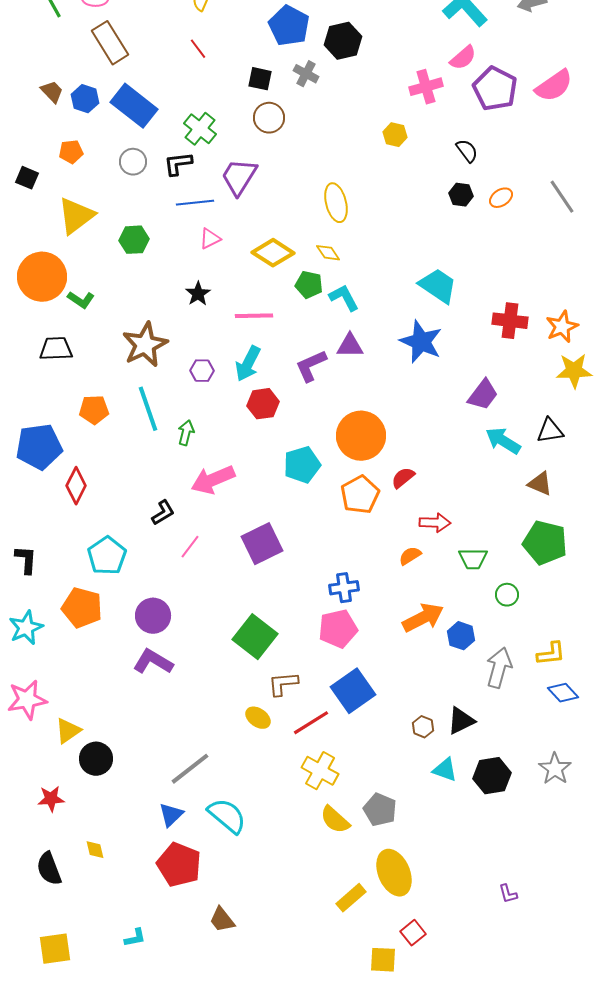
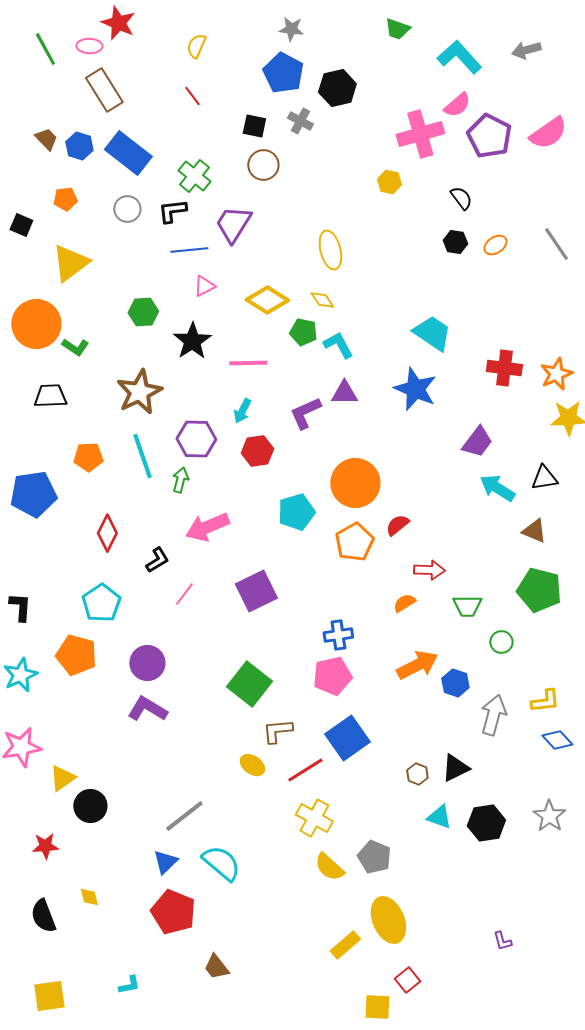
pink cross: (426, 87) -> (420, 134), size x1.4
green hexagon: (134, 240) -> (143, 312), moved
black star: (198, 294) -> (192, 341), size x1.5
cyan arrow: (248, 364) -> (242, 411), size x0.7
purple hexagon: (202, 371) -> (196, 439), moved, size x1.6
red diamond: (76, 486) -> (107, 533), moved

